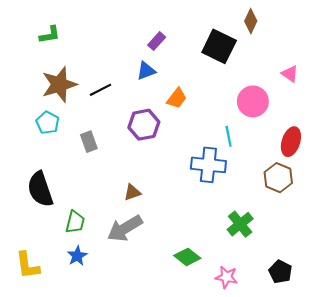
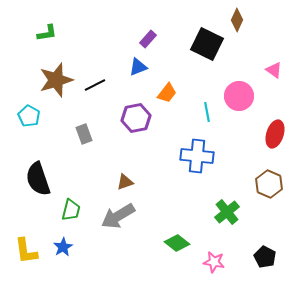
cyan pentagon: (48, 123) -> (29, 116), moved
cyan line: (229, 136) -> (207, 112), moved
brown hexagon: (278, 178) -> (269, 184), moved
blue star: (77, 256) -> (63, 247), moved

